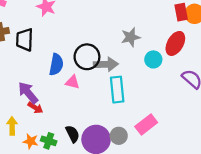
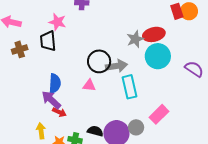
black trapezoid: (25, 40) -> (48, 41), moved
red ellipse: (175, 43) -> (154, 34), moved, turned 55
cyan circle: (153, 59) -> (158, 56), size x1.6
blue semicircle: (56, 65) -> (55, 83), moved
black semicircle: (73, 134) -> (95, 131), turned -42

